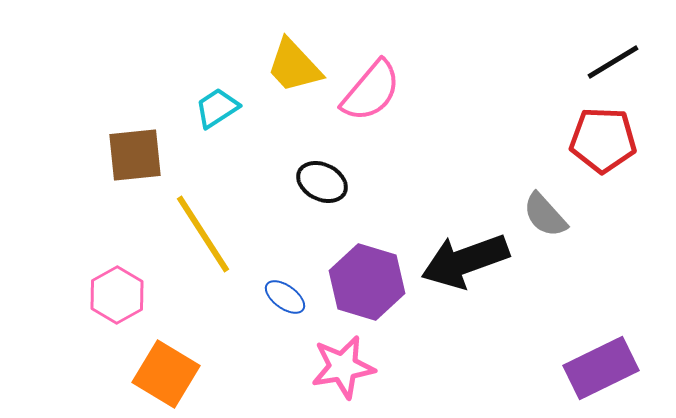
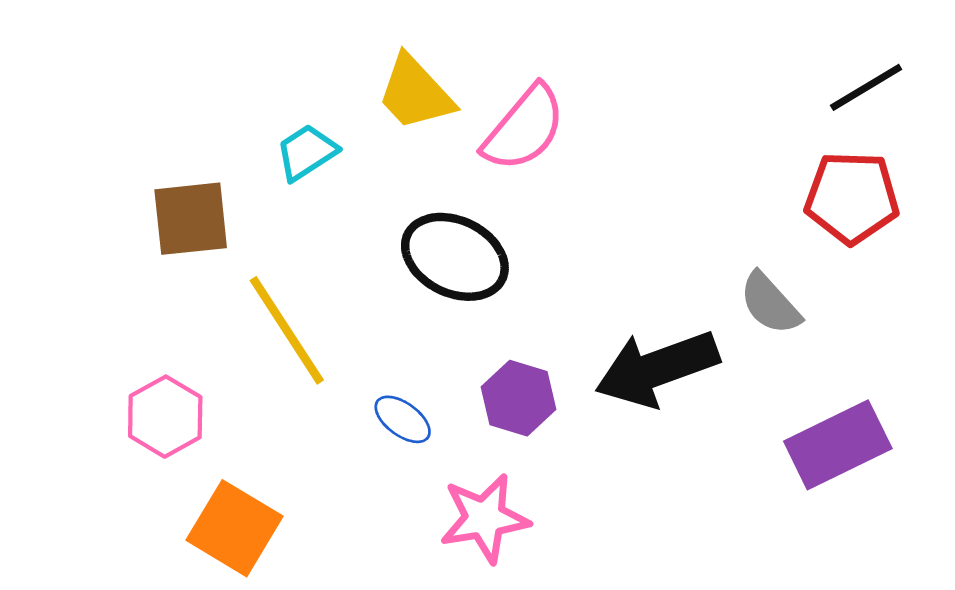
black ellipse: (322, 182) -> (455, 257), size x1.5
purple hexagon: (367, 282) -> (518, 398), size x0.7
purple rectangle: (601, 368) -> (838, 445), moved

